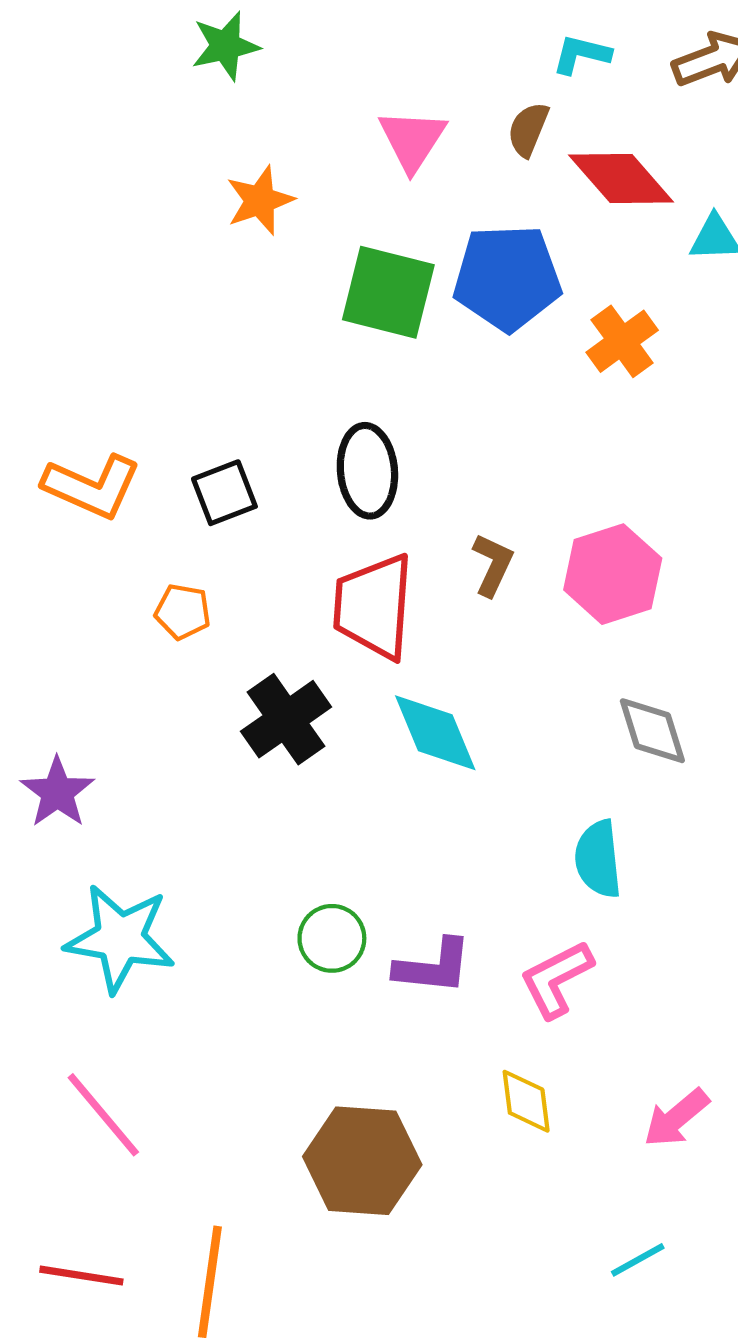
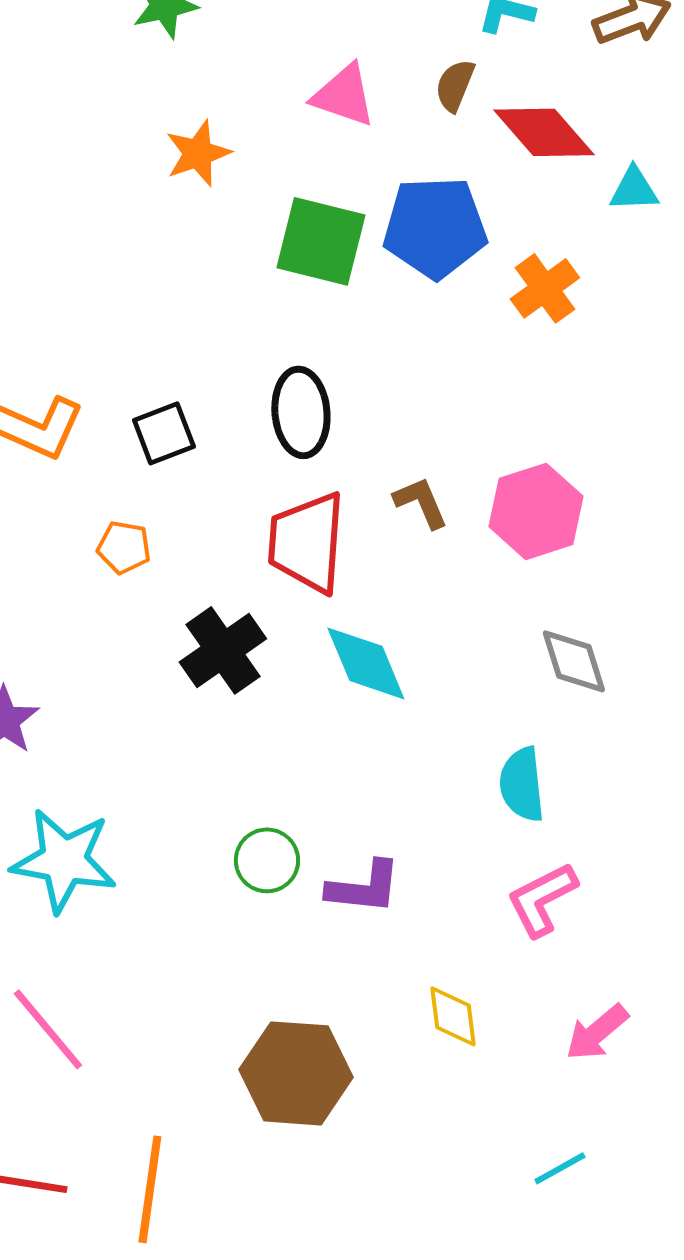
pink triangle: (412, 140) -> (344, 95), turned -44
brown L-shape: (493, 565) -> (421, 502), turned -48
pink L-shape: (556, 979) -> (542, 899), moved

